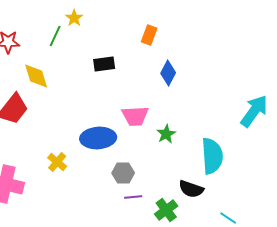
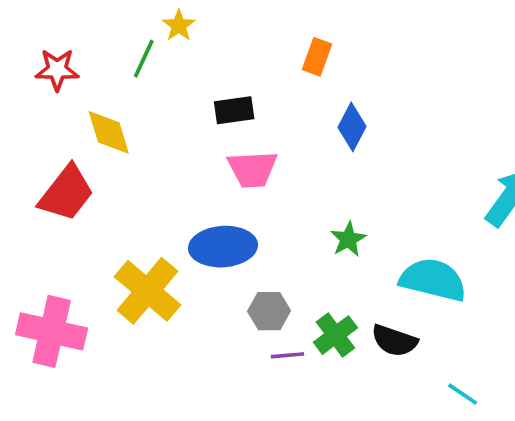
pink trapezoid: (135, 116) -> (252, 169), moved
cyan semicircle: (212, 156) -> (433, 280), turned -72
yellow cross: (57, 162) -> (147, 291), size x1.8
green cross: (166, 210) -> (335, 335), moved

